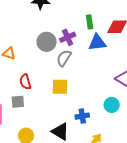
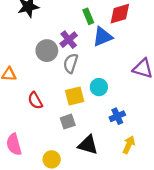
gray square: (18, 102) -> (68, 122), moved
cyan circle: (112, 105) -> (99, 87), moved
blue cross: (82, 116) -> (117, 116), moved

